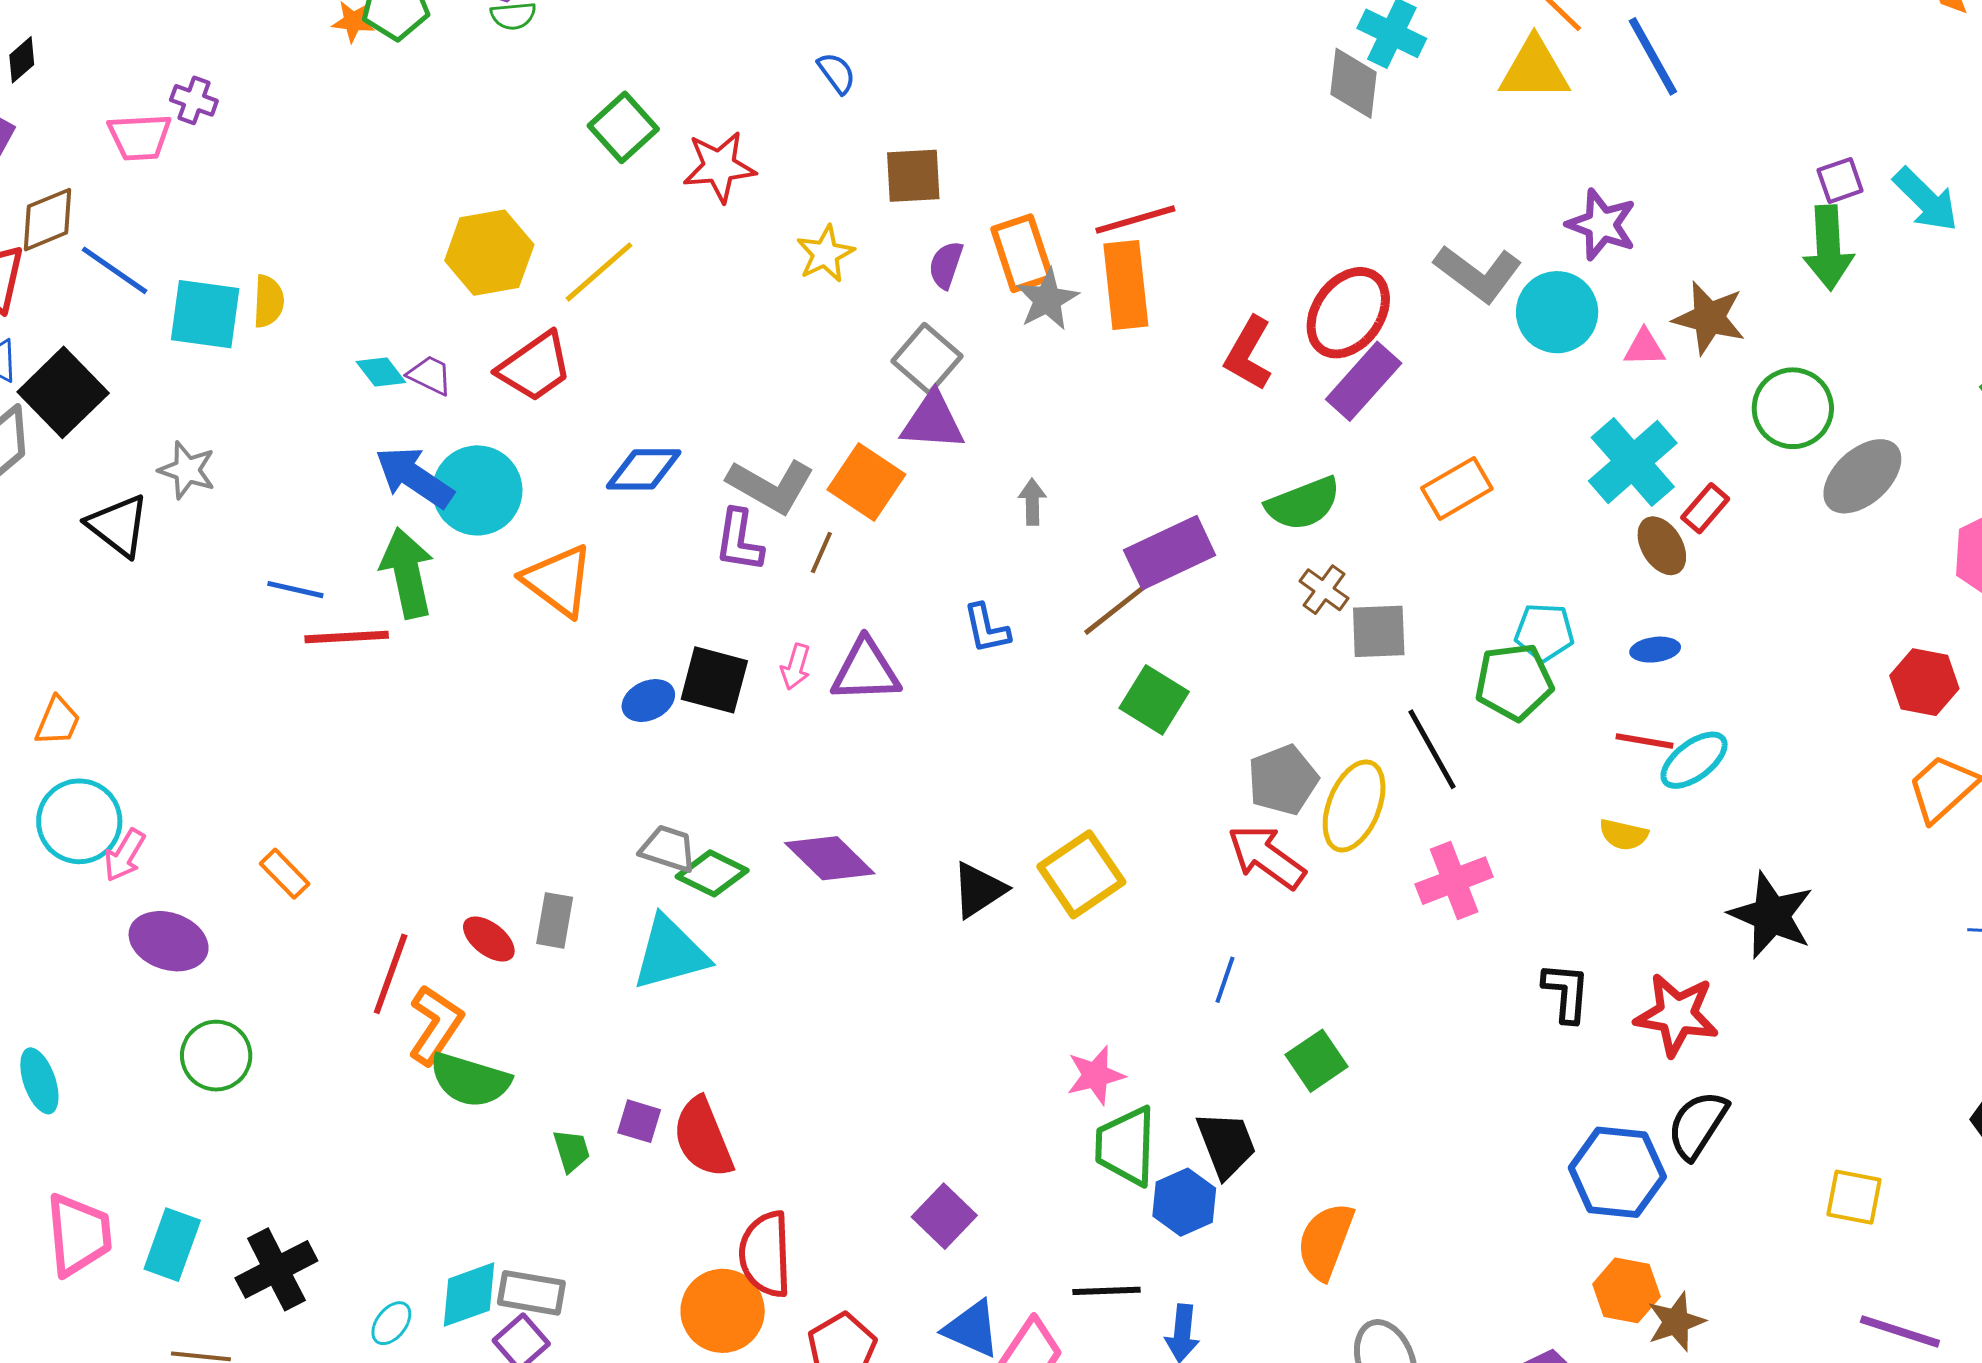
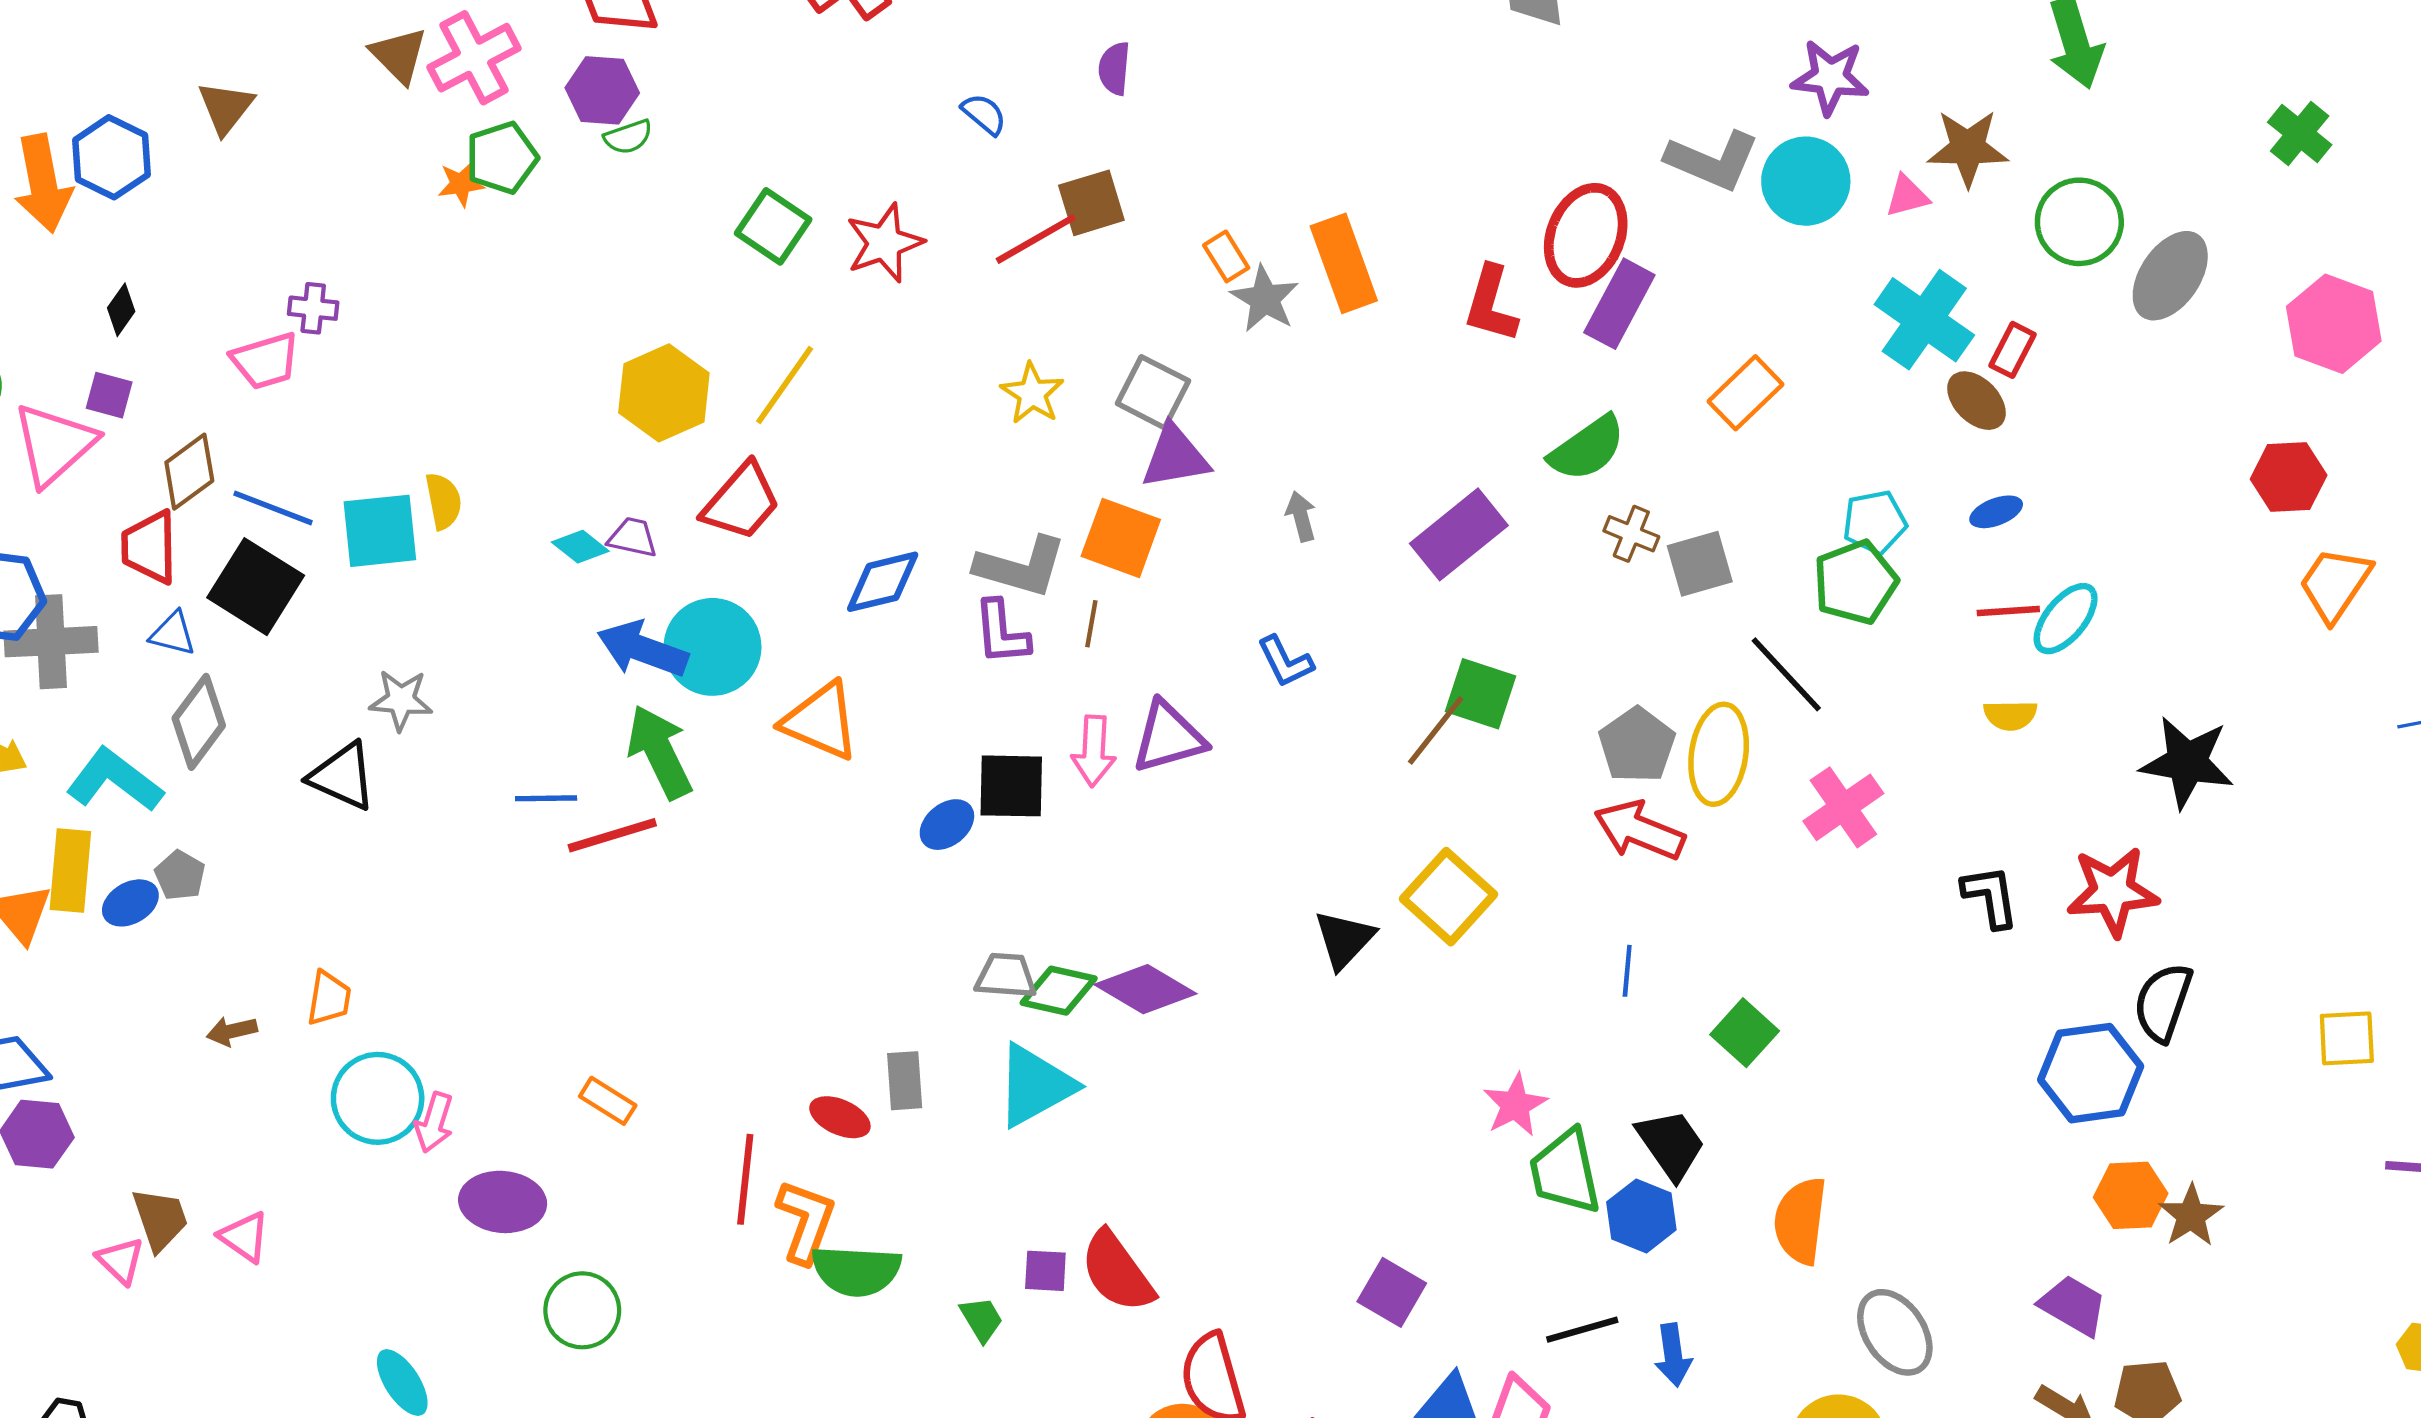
red line: (1135, 220) -> (1036, 239), moved
orange rectangle: (1022, 253) -> (1226, 256), size x0.6
yellow star: (825, 254) -> (1032, 393), moved
purple semicircle: (946, 265) -> (1114, 68), moved
black square: (63, 392) -> (256, 587), moved
brown line: (1116, 609) -> (1436, 730), moved
pink arrow: (796, 667) -> (1094, 751), size x1.4
purple diamond: (830, 858) -> (1145, 989), moved

